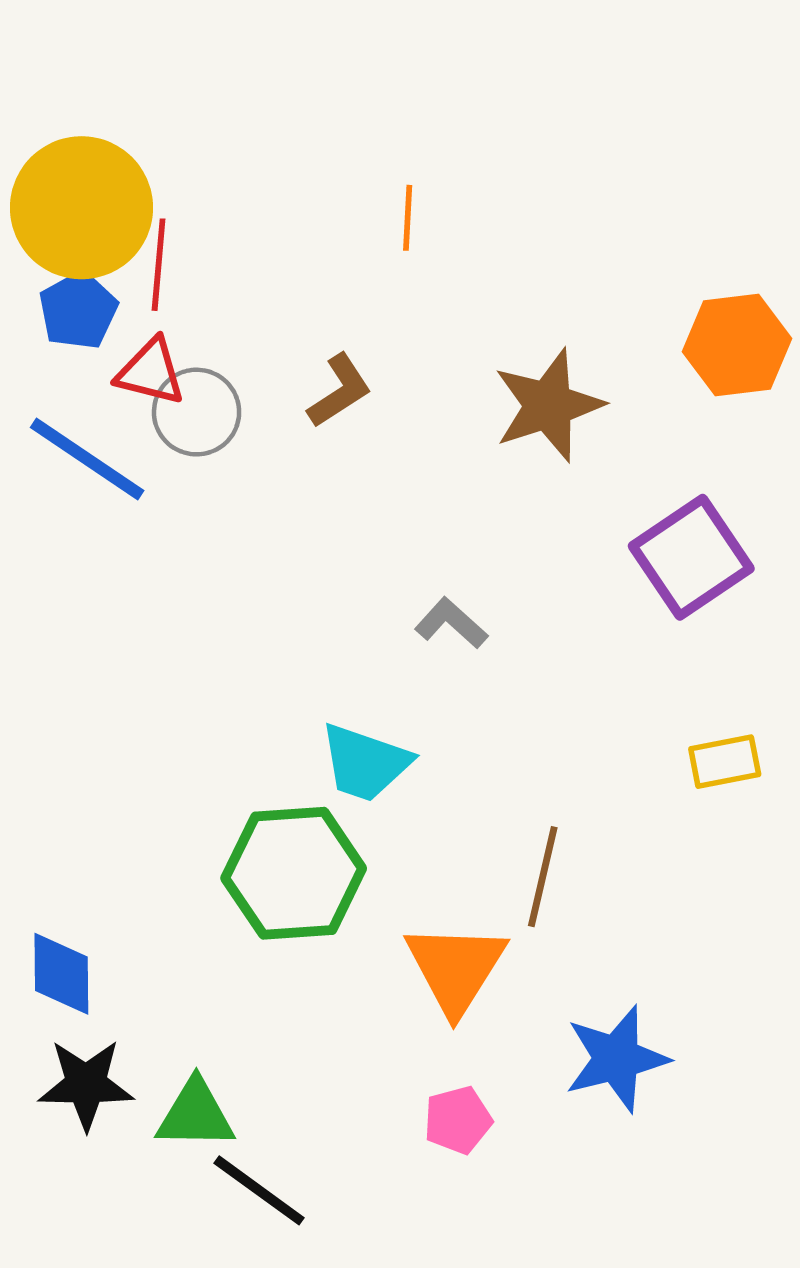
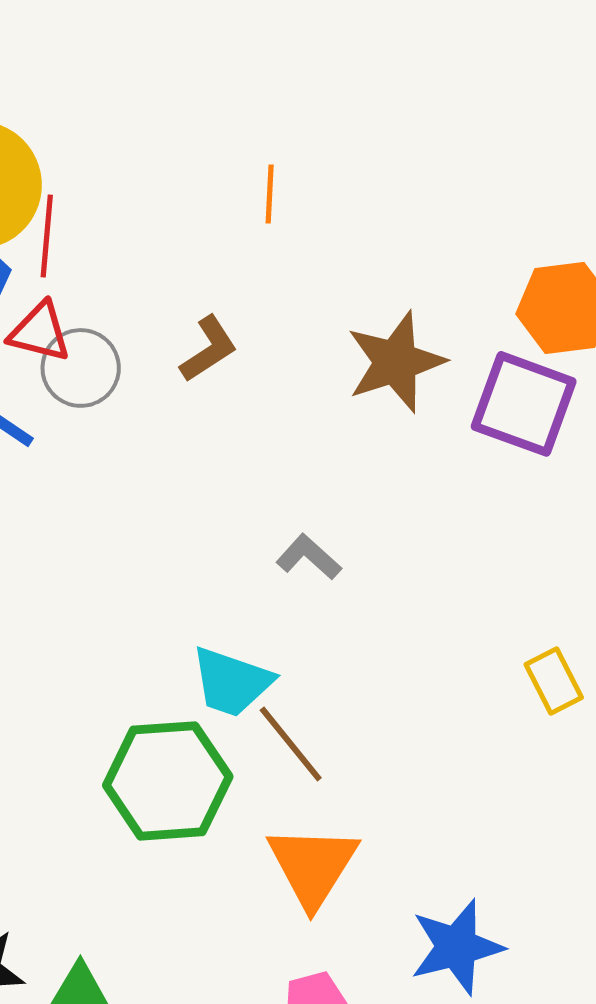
purple square: (691, 557) -> (524, 404), moved, turned -36
yellow rectangle: (725, 762) -> (554, 681), turned 74
brown line: (543, 877) -> (291, 744), moved, turned -52

